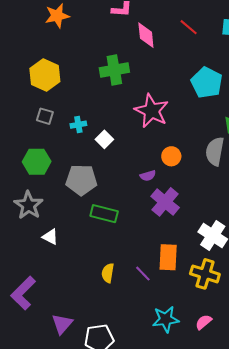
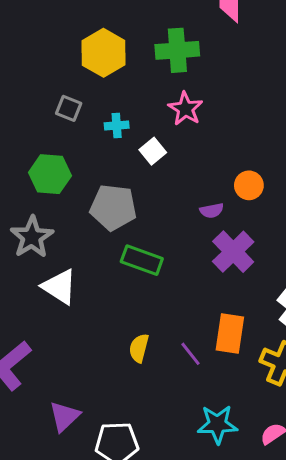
yellow hexagon: (45, 75) -> (103, 53), moved
pink star: (152, 111) -> (185, 109), moved, size x0.7
white triangle: (50, 237) -> (59, 287), size x1.5

